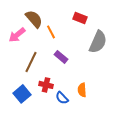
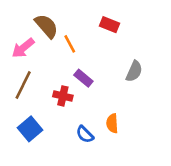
gray semicircle: (98, 42) -> (134, 71), moved, size x0.7
brown line: (31, 62) -> (23, 85), moved
red cross: (46, 85) -> (63, 96), moved

